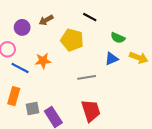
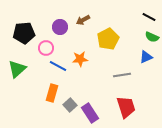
black line: (90, 17) -> (149, 17), moved
yellow pentagon: (72, 40) -> (108, 39), turned 30
gray square: (33, 109) -> (70, 105), turned -32

